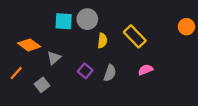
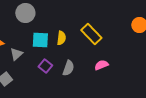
gray circle: (87, 19) -> (25, 13), moved
cyan square: (64, 21) -> (40, 40), moved

